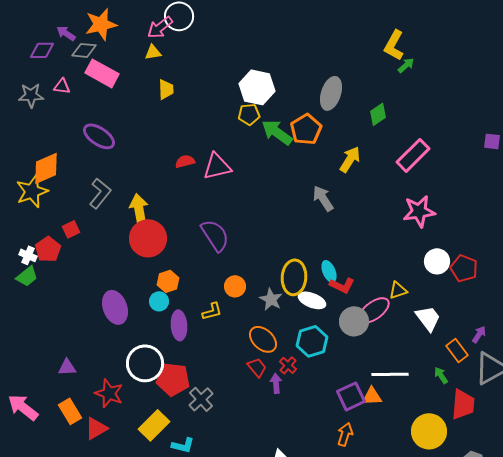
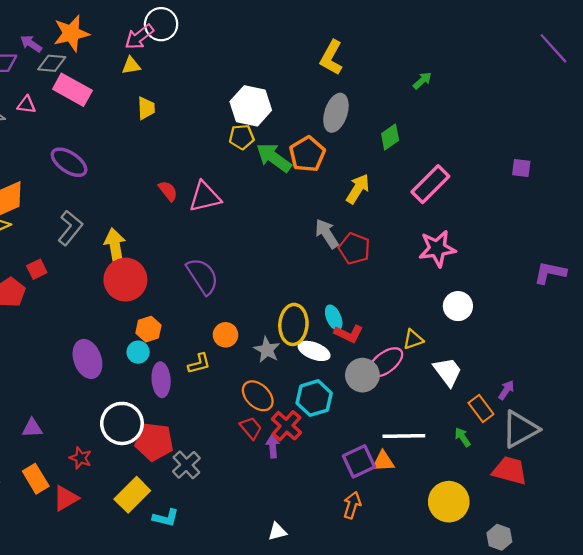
yellow L-shape: (394, 45) -> (331, 58), moved
red semicircle: (185, 161) -> (168, 191), turned 66
red pentagon: (464, 268) -> (354, 249), moved
red cross: (288, 365) -> (286, 426), size x1.5
red star: (109, 393) -> (81, 458), size x0.7
red trapezoid: (463, 404) -> (510, 471), moved, turned -80

